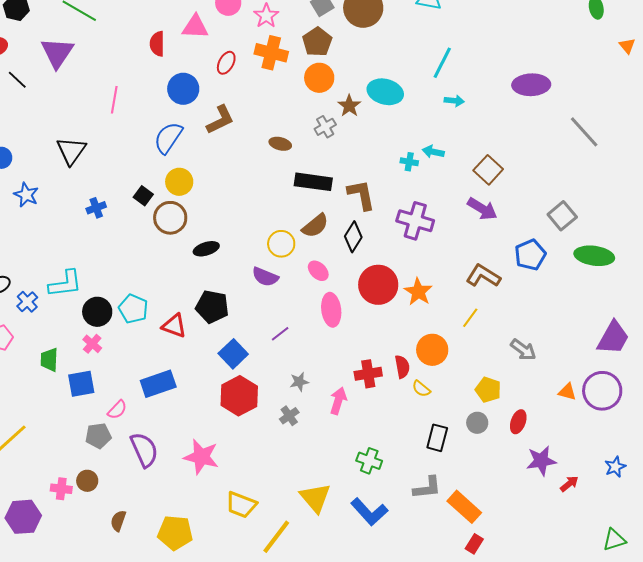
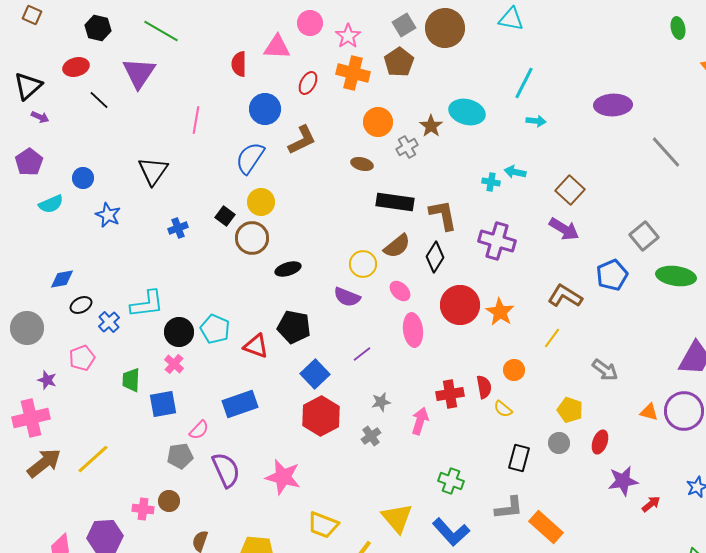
orange circle: (319, 78) -> (378, 122), moved
orange circle: (432, 350) -> (514, 370), size x0.7

